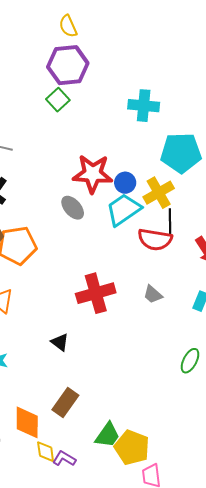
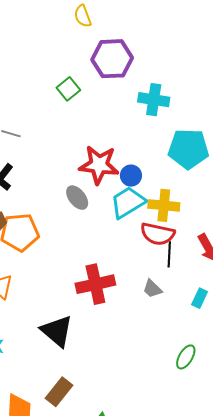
purple hexagon: (68, 65) -> (112, 59), moved
yellow cross: (159, 193) -> (164, 205), moved, turned 32
black line: (170, 221) -> (169, 254), moved
black triangle: (60, 342) -> (57, 331), size x1.8

